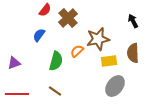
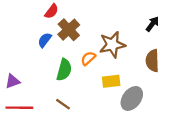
brown cross: (68, 18) -> (69, 30), moved
black arrow: (133, 21) -> (152, 24), turned 64
yellow rectangle: (109, 61) -> (111, 81), moved
purple triangle: (14, 63) -> (13, 81), moved

